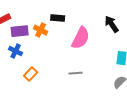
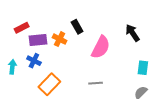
black rectangle: (58, 18) -> (77, 27), turned 56
orange rectangle: (31, 74) -> (49, 84), size x1.5

